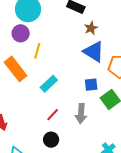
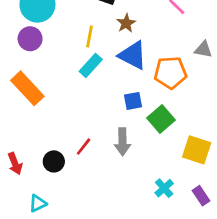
yellow line: (37, 51) -> (90, 36), moved
cyan rectangle: (49, 84) -> (91, 65), moved
black circle: (51, 140) -> (54, 161), moved

